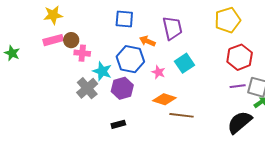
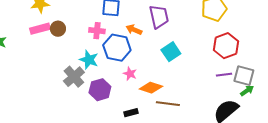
pink cross: (82, 53) -> (97, 31), moved
pink star: (158, 72) -> (130, 74), moved
purple hexagon: (122, 88) -> (100, 90), moved
black rectangle: (118, 124) -> (131, 113), moved

